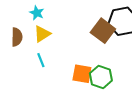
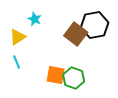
cyan star: (37, 13) -> (35, 19), moved

